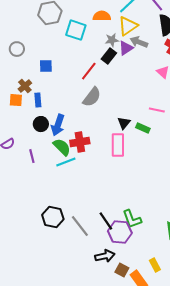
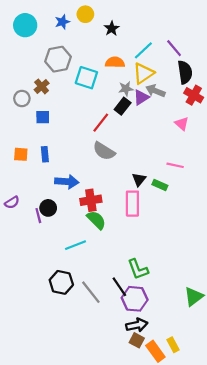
blue square: (46, 66) -> (43, 117), moved
brown cross: (25, 86) -> (42, 86), moved
gray semicircle: (92, 97) -> (104, 151), turned 85
black circle: (41, 124) -> (48, 208), moved
blue arrow: (58, 125) -> (67, 182), turned -105
green semicircle: (62, 147) -> (96, 220), moved
cyan line: (66, 162) -> (76, 245), moved
green L-shape: (132, 219) -> (138, 269), moved
black arrow: (105, 256) -> (137, 325), moved
yellow rectangle: (155, 265) -> (173, 345), moved

